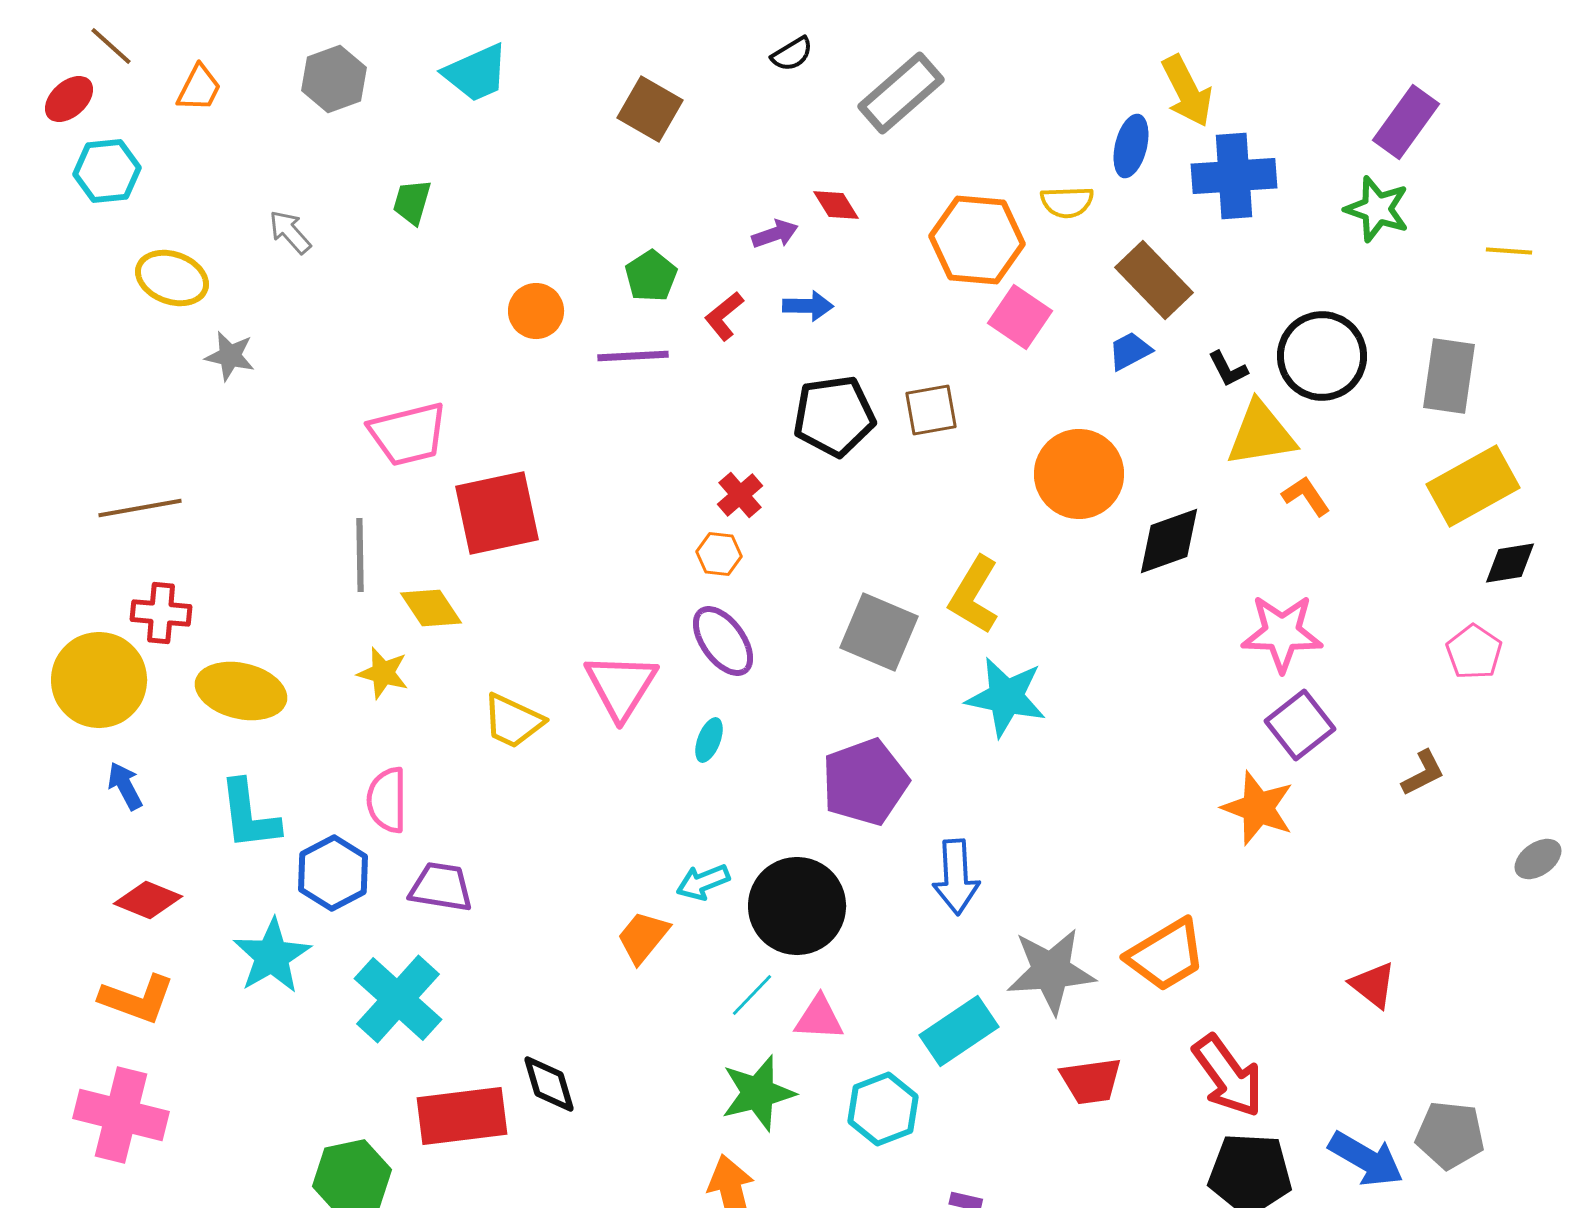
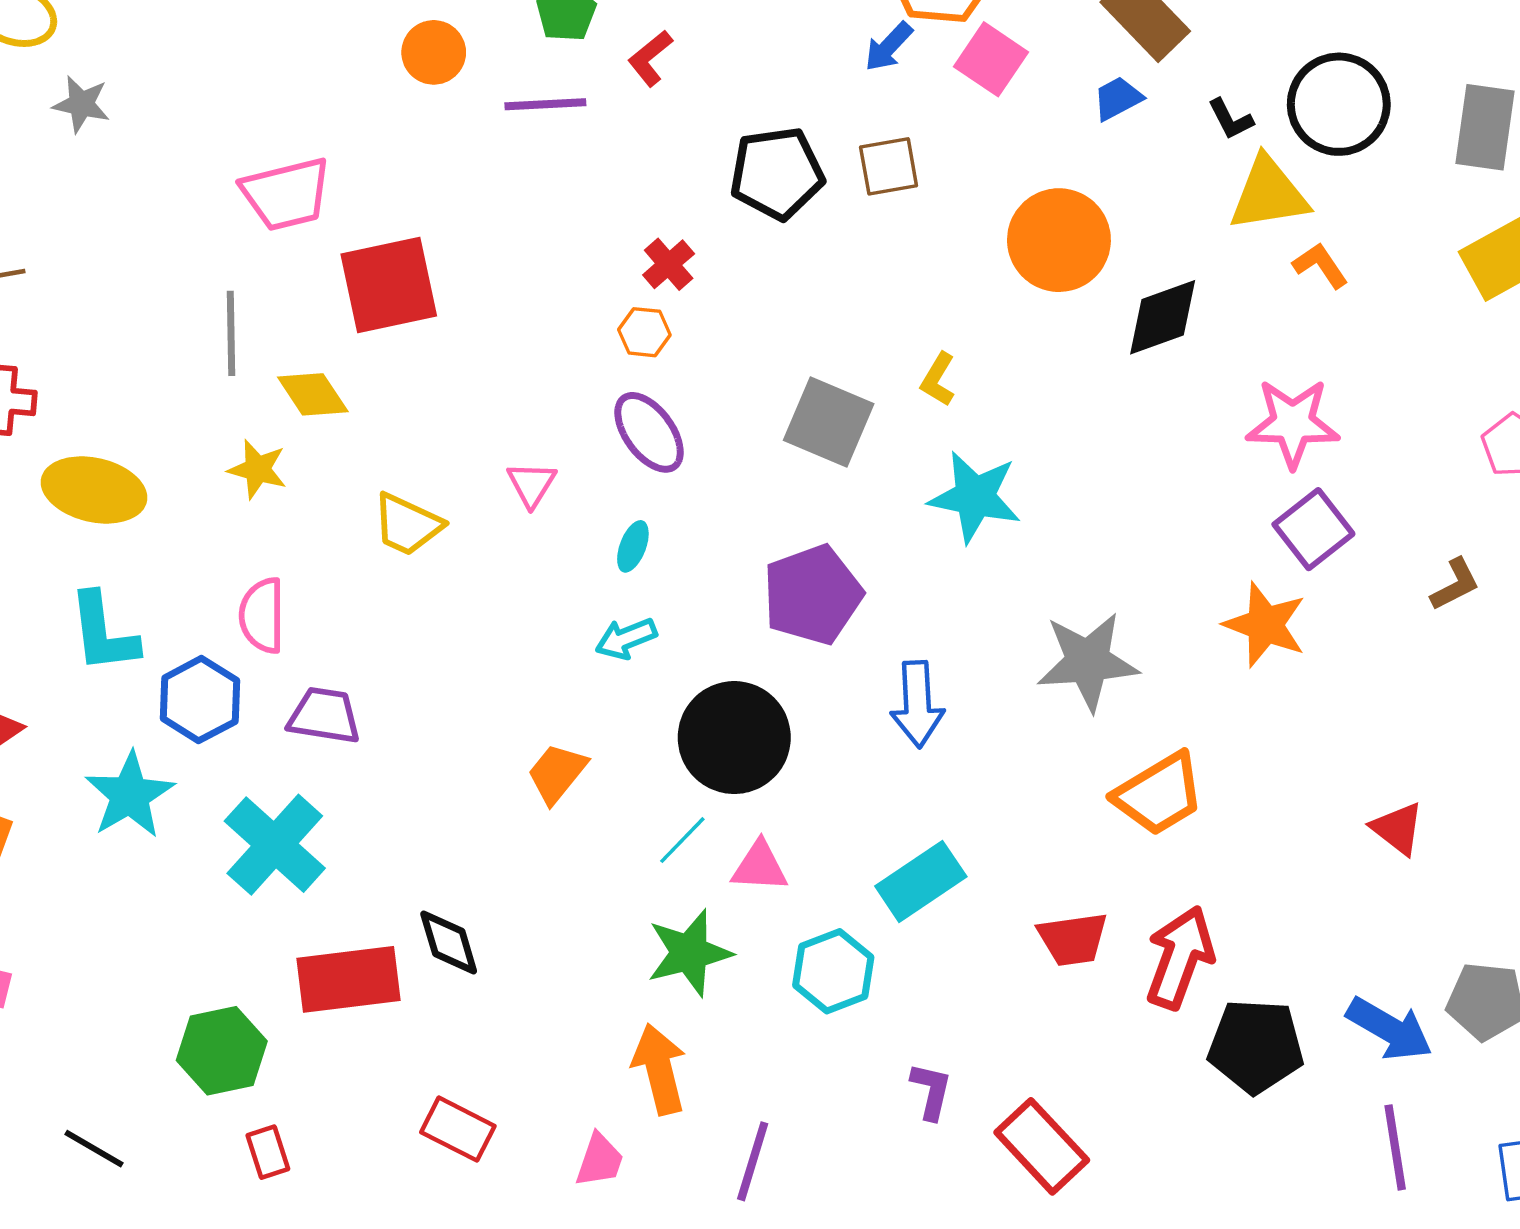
blue arrow: (808, 306) -> (889, 47), moved, turned 132
yellow L-shape: (974, 595) -> (938, 379), size x0.6
pink triangle: (621, 686) -> (532, 484), size x0.6
cyan arrow: (703, 882) -> (626, 639), moved
gray star: (1051, 971) -> (1088, 662), moved
red arrow: (1228, 1076) -> (1180, 957), moved, turned -124

